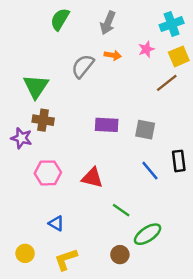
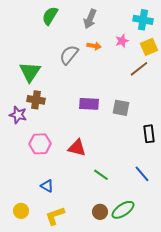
cyan cross: (172, 24) -> (143, 20), turned 30
blue line: (150, 171) -> (142, 174), moved
green ellipse: (148, 234) -> (123, 210), moved

